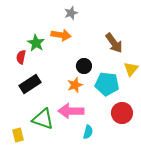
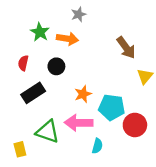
green star: (36, 43) -> (40, 32), moved
black circle: (84, 66) -> (56, 66), moved
cyan pentagon: (107, 84) -> (112, 107), moved

